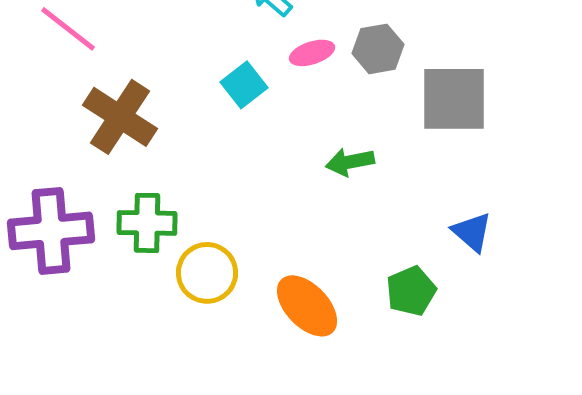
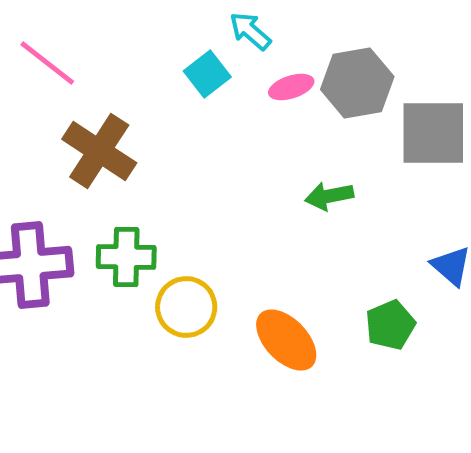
gray hexagon: (378, 49) -> (357, 83), size x1.4
cyan square: (244, 85) -> (207, 74), moved

